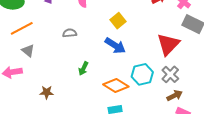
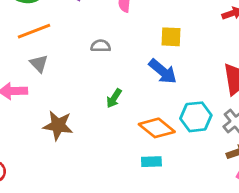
yellow square: (118, 21) -> (171, 37), turned 35
brown star: (47, 92) -> (58, 125), size x1.5

